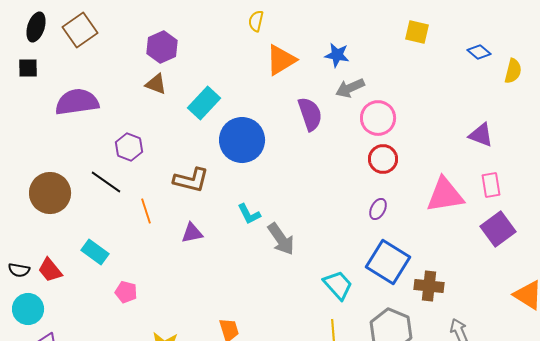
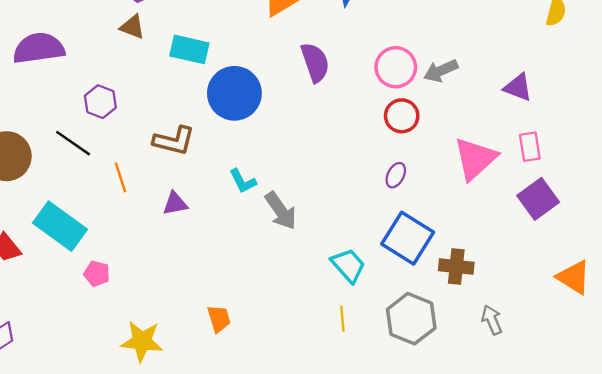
gray arrow: (350, 88) -> (441, 71), moved
cyan rectangle: (204, 103) -> (189, 49), turned 60
pink triangle: (445, 195) -> (475, 159), turned -33
cyan rectangle: (95, 252) -> (60, 226), size x1.6

